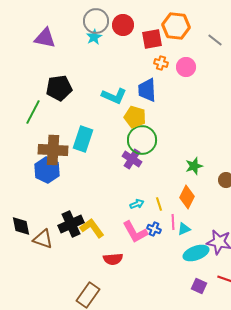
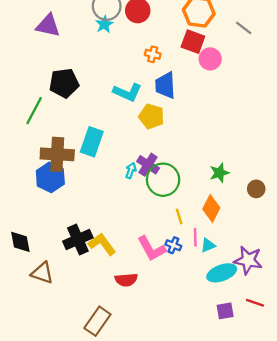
red square: (152, 39) -> (193, 42), moved, turned 30
orange cross: (161, 63) -> (153, 54), moved
green circle: (142, 140) -> (163, 180), moved
cyan arrow: (137, 204) -> (131, 170), moved, turned -48
brown triangle: (43, 239) -> (42, 273), moved
purple square: (199, 286) -> (225, 311), turned -35

